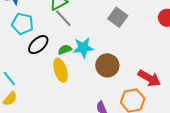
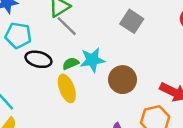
black ellipse: (38, 45) -> (38, 59), turned 60

